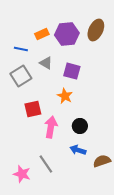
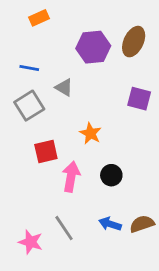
orange rectangle: (42, 34) -> (39, 18), moved
purple square: (72, 71) -> (139, 99), moved
blue arrow: (78, 150) -> (110, 224), moved

